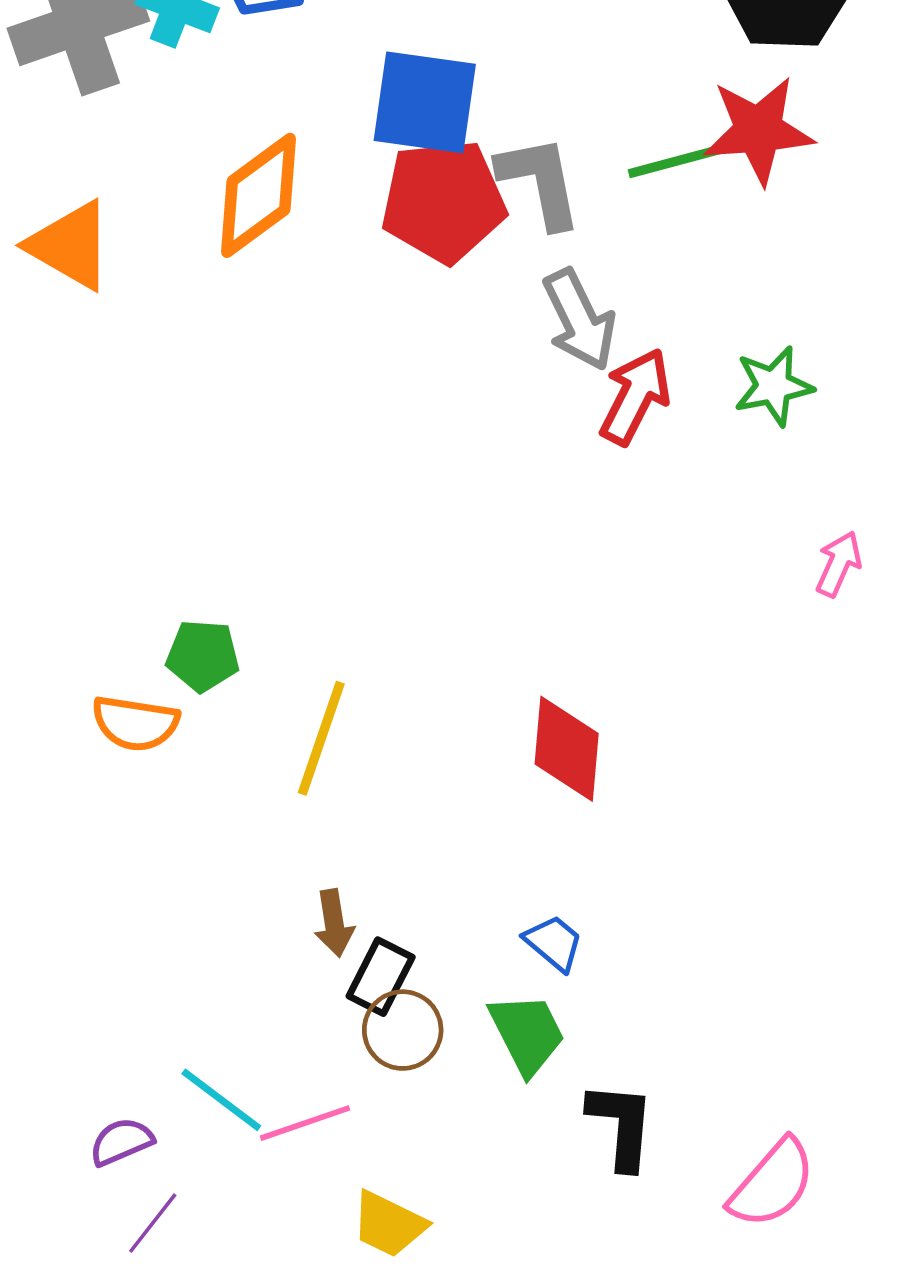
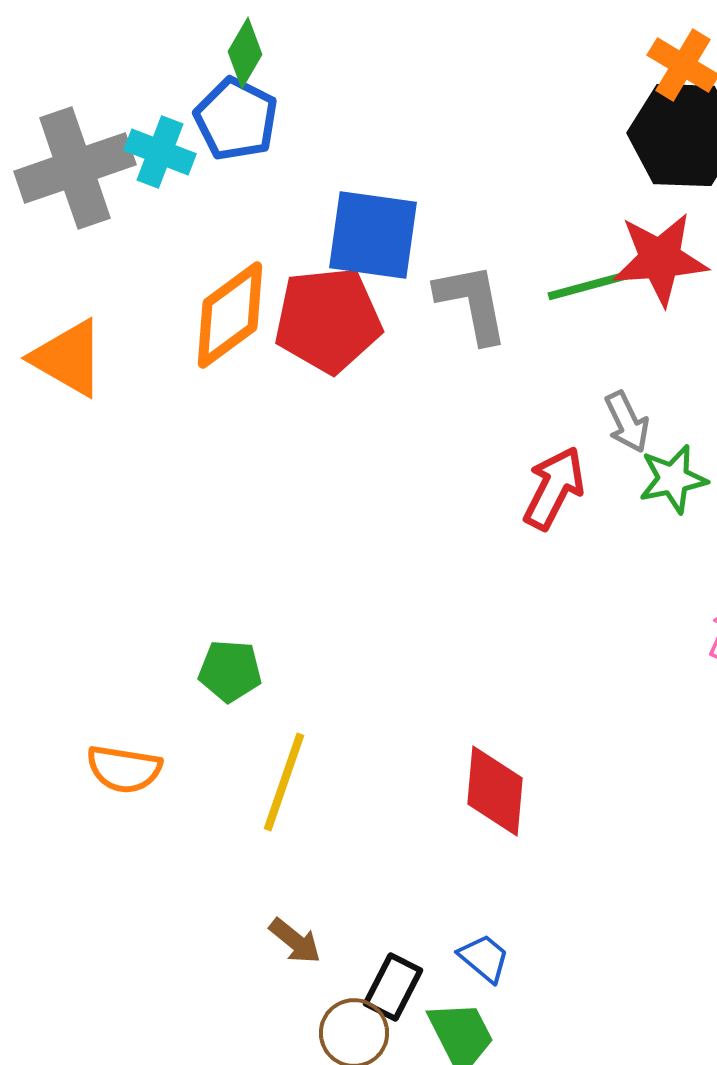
red pentagon: (443, 201) -> (328, 320), moved
gray arrow: (579, 320) -> (627, 422), moved, size x0.7
green pentagon: (203, 656) -> (230, 671), moved
brown arrow: (334, 923) -> (295, 941), turned -42
black rectangle: (381, 977) -> (393, 987), moved

